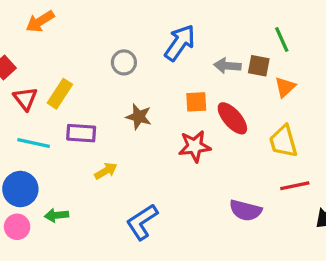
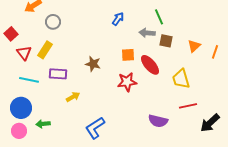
green line: (282, 39) -> (159, 17), moved
blue arrow: (180, 43) -> (118, 19), size x0.6
gray circle: (124, 62) -> (53, 22), moved
brown square: (259, 66) -> (166, 41), moved
orange triangle: (285, 87) -> (194, 46), moved

